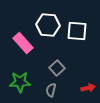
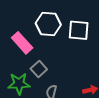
gray square: (57, 68) -> (39, 69), moved

